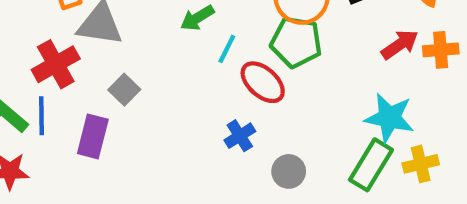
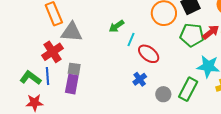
green pentagon: (296, 42) -> (192, 35), moved
gray square: (124, 90) -> (74, 69), moved, turned -32
green rectangle: (371, 165) -> (188, 89), moved

